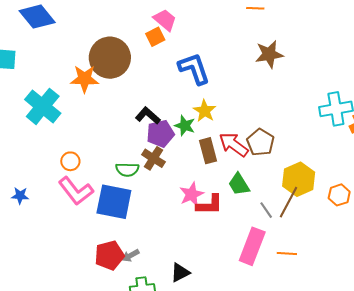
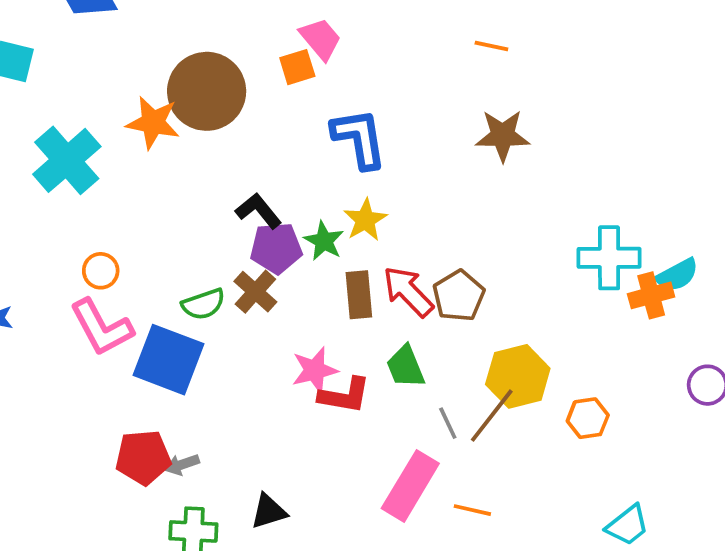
green semicircle: (127, 170) -> (203, 304), turned -30

